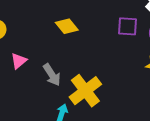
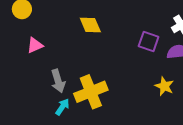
gray arrow: (52, 75) -> (58, 81), moved

